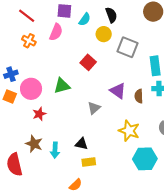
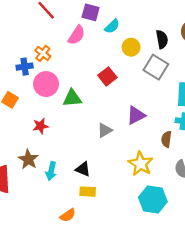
black semicircle: (111, 15) -> (162, 39), moved
orange cross: (29, 41) -> (43, 53), moved
blue cross: (11, 74) -> (25, 67), moved
pink circle: (31, 89) -> (46, 84), moved
purple triangle: (118, 91) -> (136, 115), turned 48
brown semicircle: (139, 96) -> (166, 139), moved

